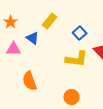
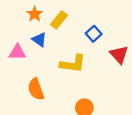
orange star: (11, 22) -> (35, 14), moved
yellow L-shape: (77, 59) -> (73, 64), moved

